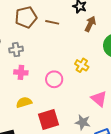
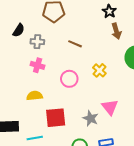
brown line: (52, 22) -> (75, 44), moved
brown arrow: (90, 24) -> (116, 31), turned 126
gray star: (83, 122) -> (91, 118), moved

